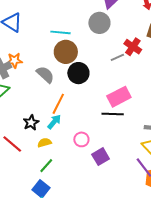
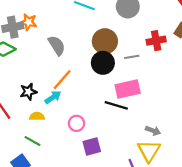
red cross: (133, 47) -> (156, 41), turned 30
brown circle: (66, 52) -> (105, 41), moved
gray line: (117, 57) -> (132, 57), moved
black circle: (78, 73) -> (103, 63), moved
green line: (46, 166) -> (32, 141), turned 63

